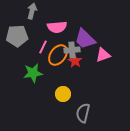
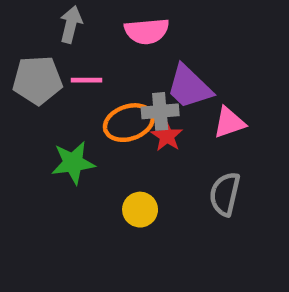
pink semicircle: (57, 27) -> (147, 31), moved
pink line: (43, 47) -> (86, 80), moved, turned 64
orange ellipse: (58, 55) -> (129, 123), turned 35
gray semicircle: (83, 113) -> (225, 194), moved

